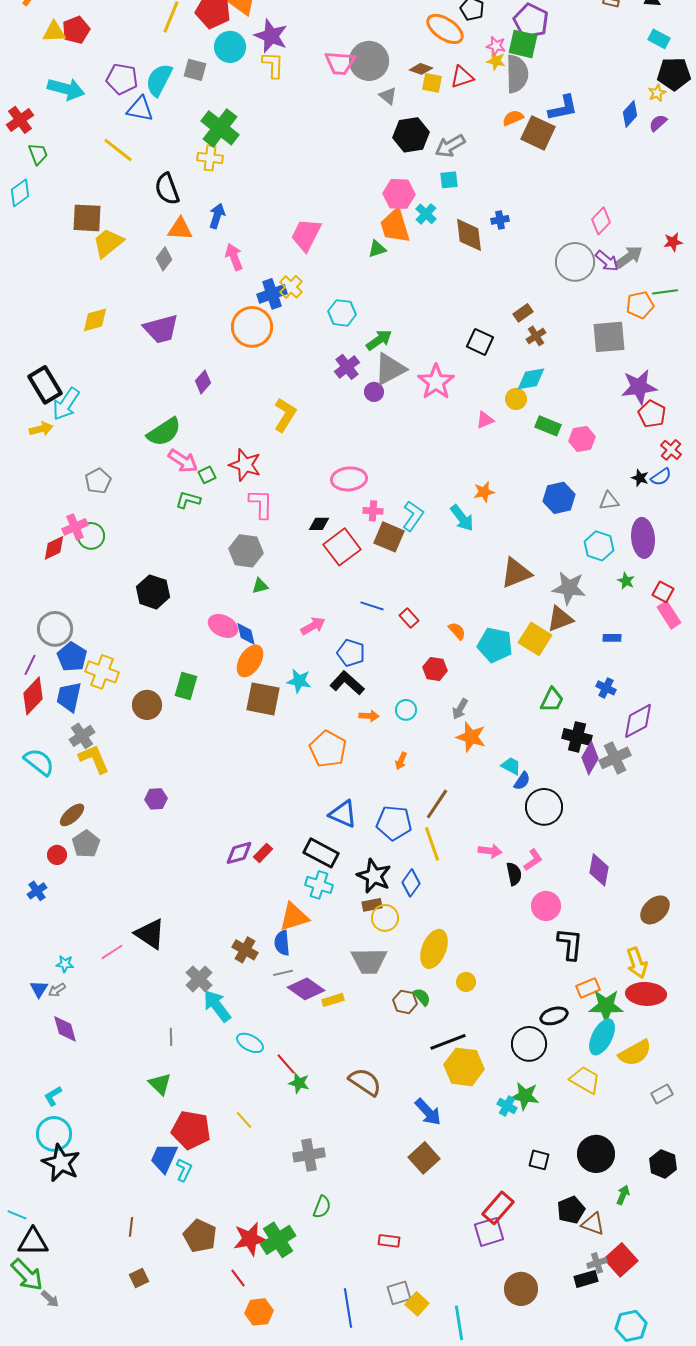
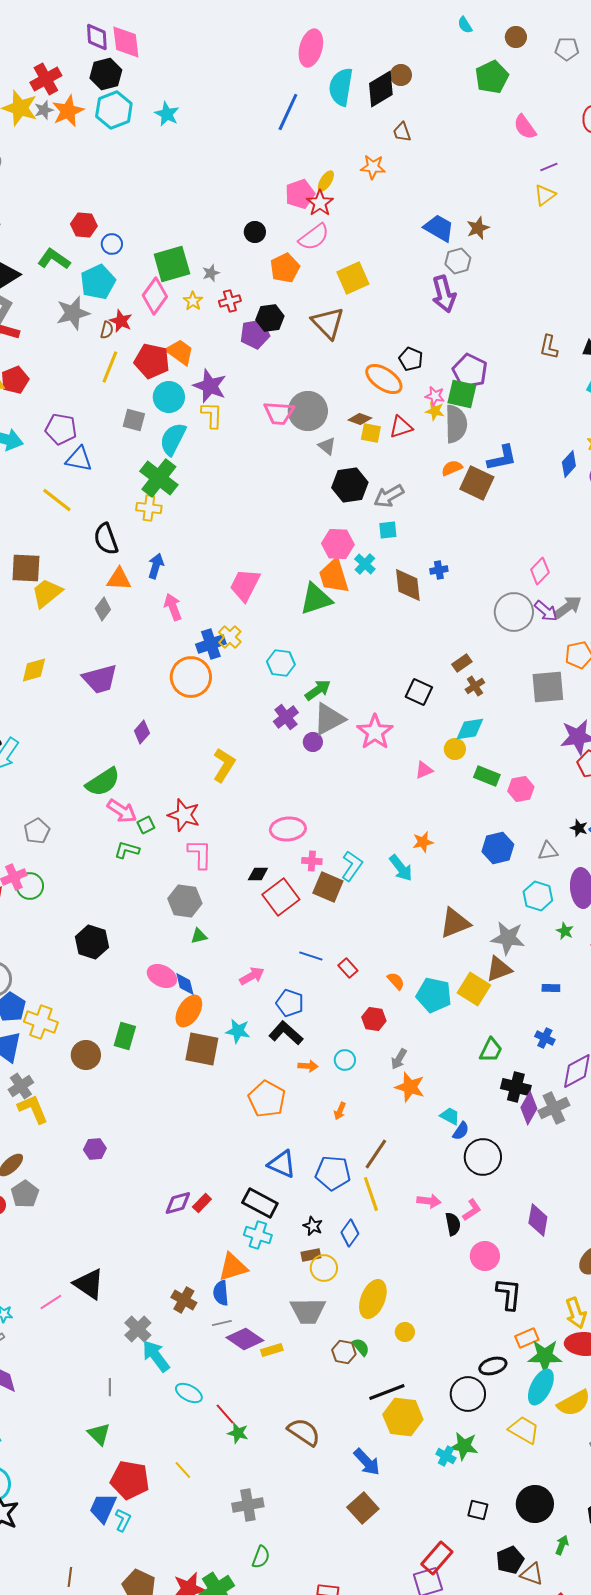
cyan semicircle: (159, 80) -> (173, 439), moved
green triangle: (377, 249) -> (316, 599), size x1.8
black star: (374, 876) -> (313, 1226), size x0.6

